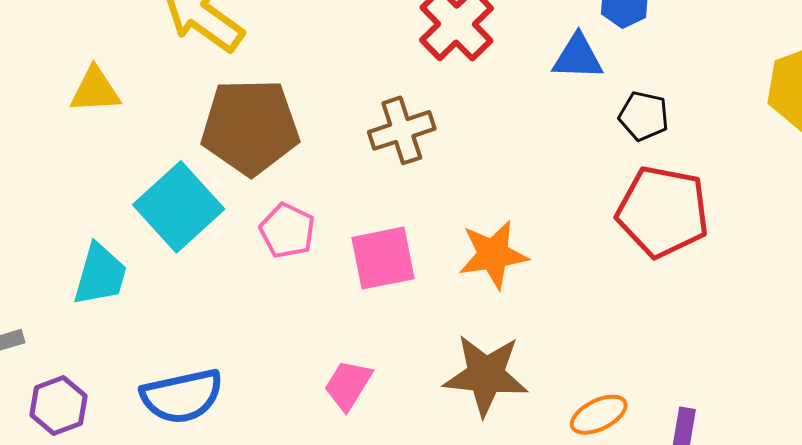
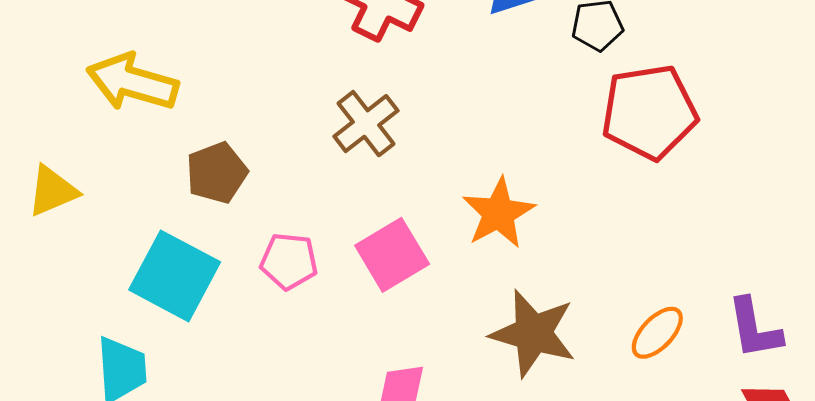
brown pentagon: (250, 127) -> (217, 173), size x0.6
brown star: (486, 375) -> (533, 333), turned 30

